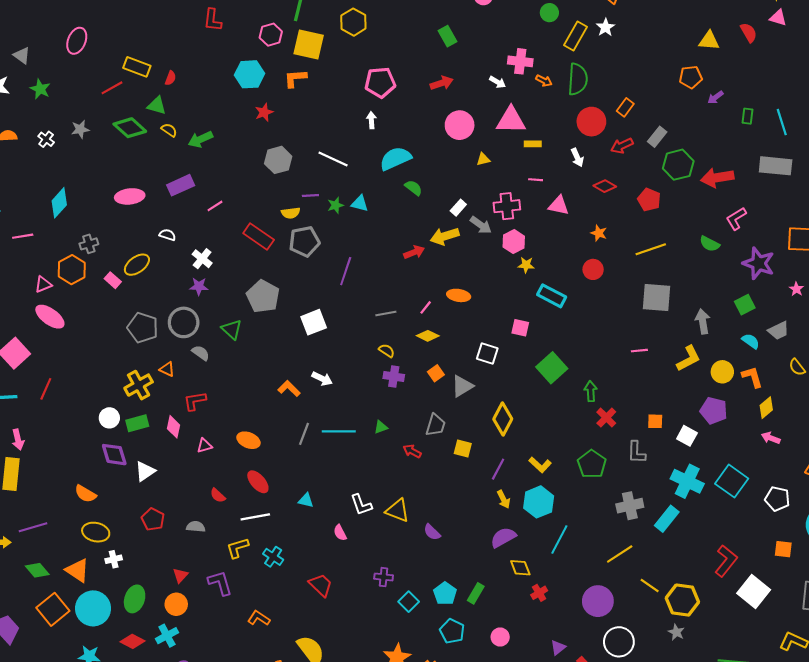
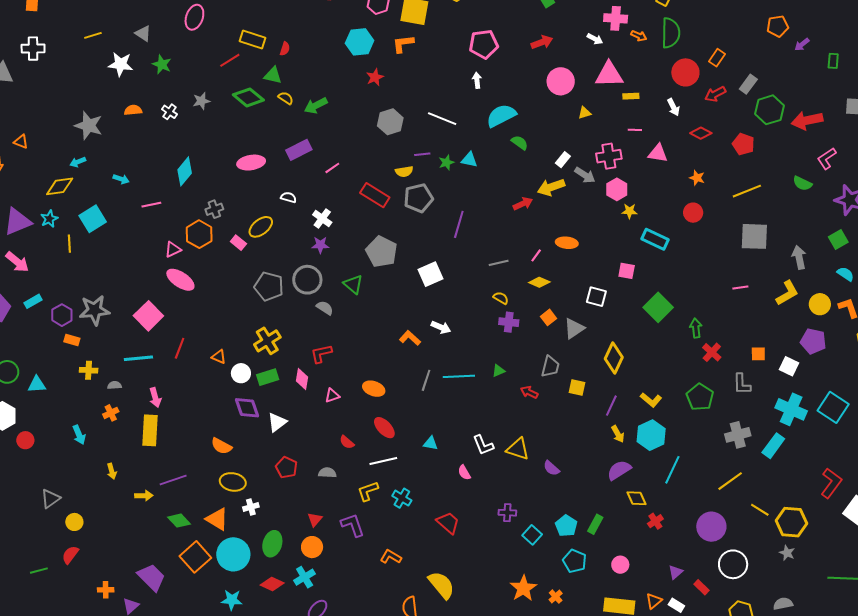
orange triangle: (167, 369) -> (219, 357), moved

